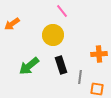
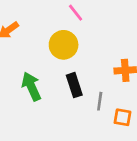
green arrow: (29, 66) -> (31, 86), turned 105

